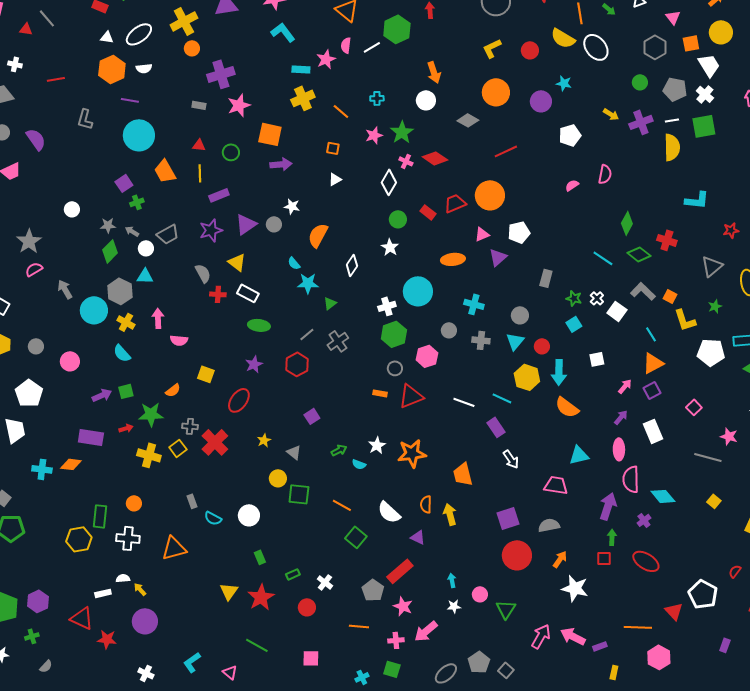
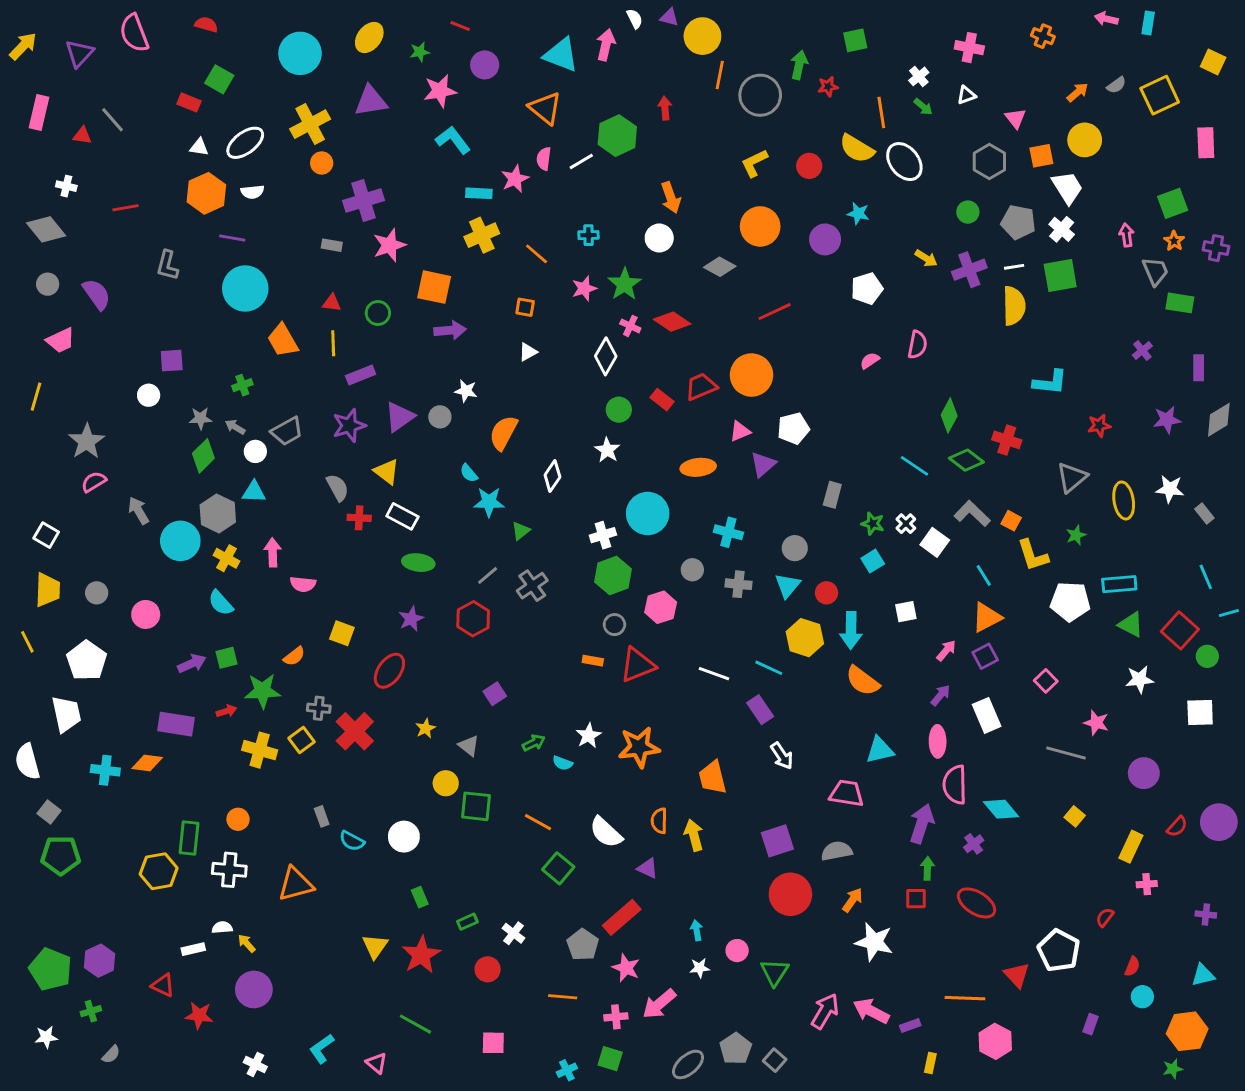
purple square: (124, 183) -> (172, 361), moved, turned 30
red triangle: (82, 618) -> (163, 985), size x0.7

